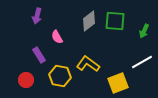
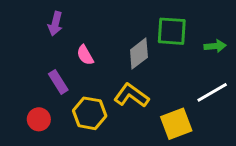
gray diamond: (89, 21) -> (139, 54), moved
green arrow: (144, 31) -> (215, 46), turned -120

